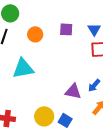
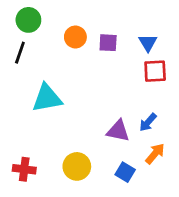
orange circle: (35, 34) -> (75, 37), moved
blue square: (65, 120) -> (125, 172), moved

